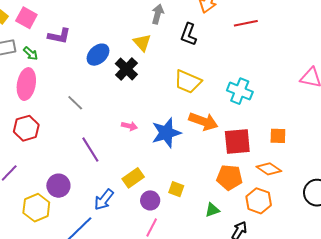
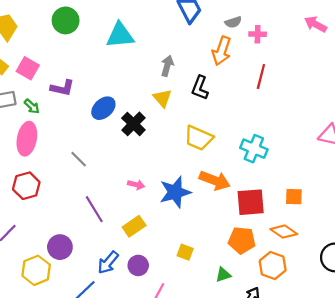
red line: (246, 23) -> (261, 77), turned -65
yellow triangle: (142, 43) -> (162, 98), moved
yellow rectangle: (133, 178) -> (134, 226), moved
purple circle: (150, 200) -> (138, 265), moved

